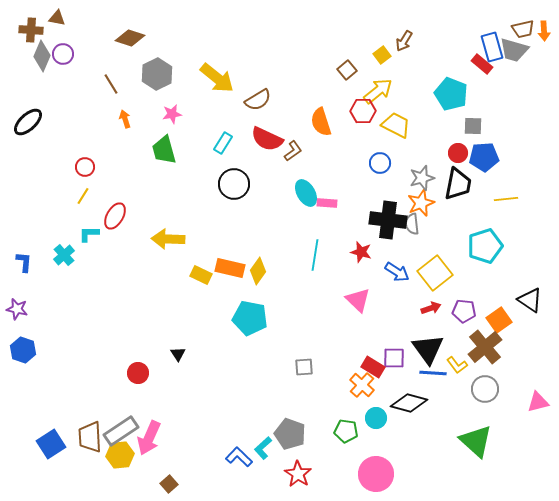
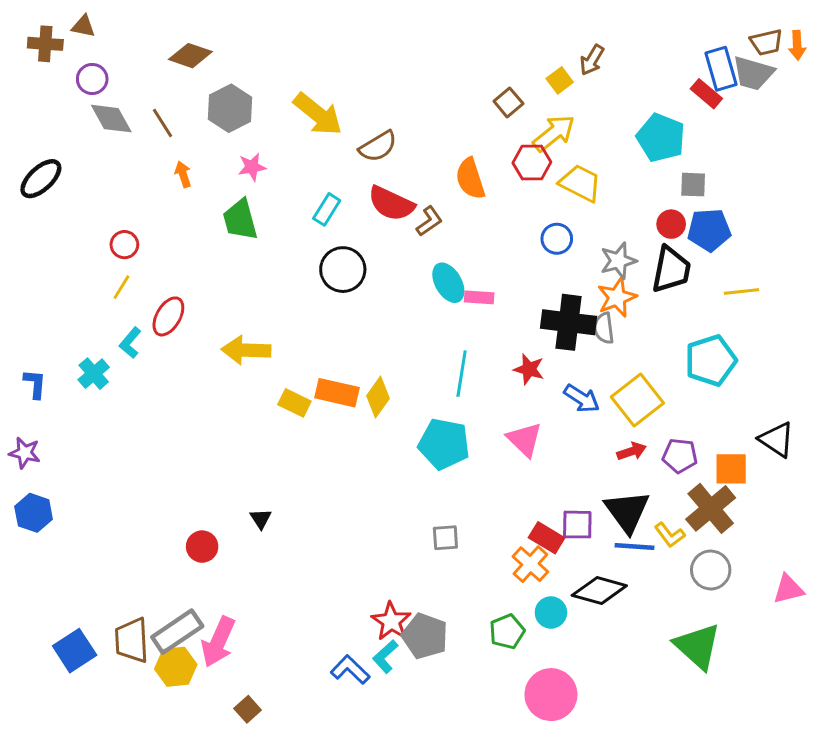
gray diamond: (42, 56) -> (111, 119), moved, turned -52
cyan L-shape: (89, 234) -> (130, 343), turned -50
cyan pentagon: (250, 318) -> (444, 444), moved
orange square: (499, 320) -> (731, 469), turned 35
green pentagon: (346, 431) -> (507, 632), turned -30
red star: (298, 474) -> (391, 621), moved

